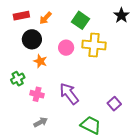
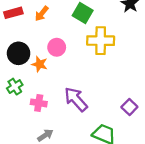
black circle: (32, 39) -> (19, 53), moved
pink circle: (66, 48) -> (57, 47), moved

